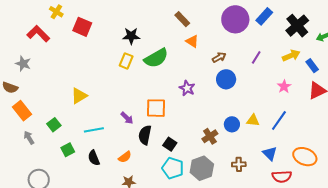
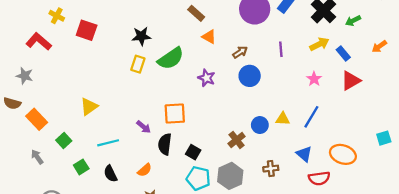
purple line: (256, 57) -> (281, 49), turned -32
purple star: (187, 88) -> (207, 78), moved
orange rectangle: (22, 111) -> (37, 119), moved

